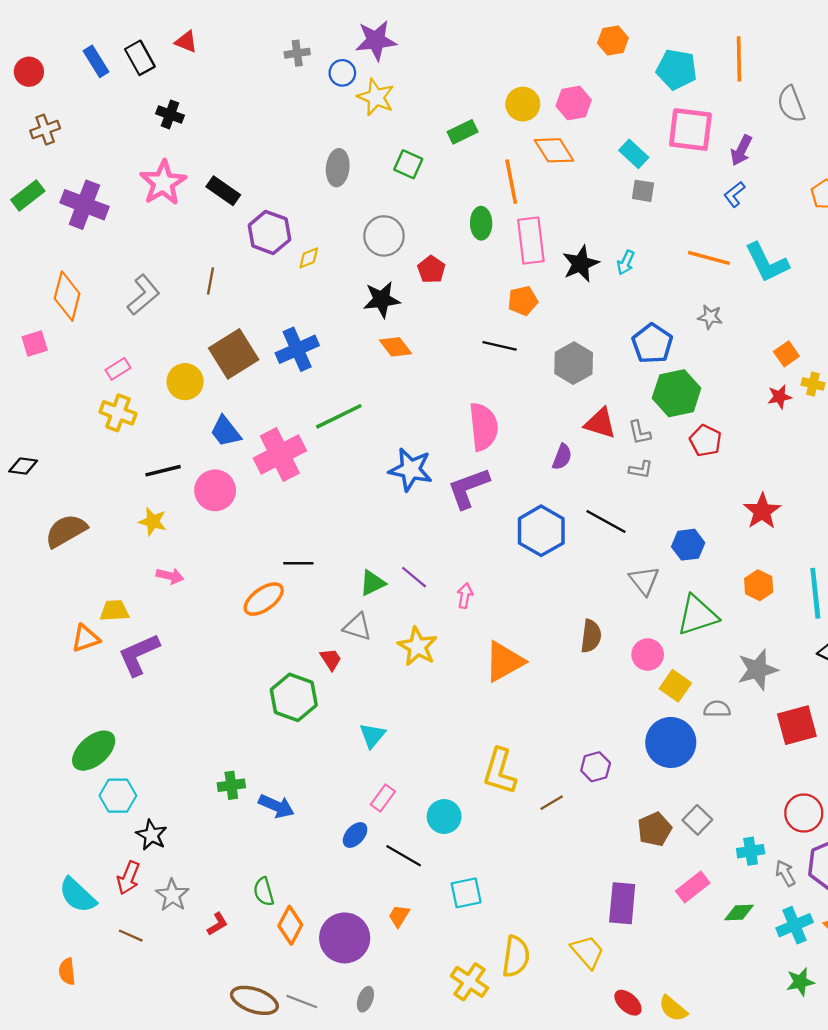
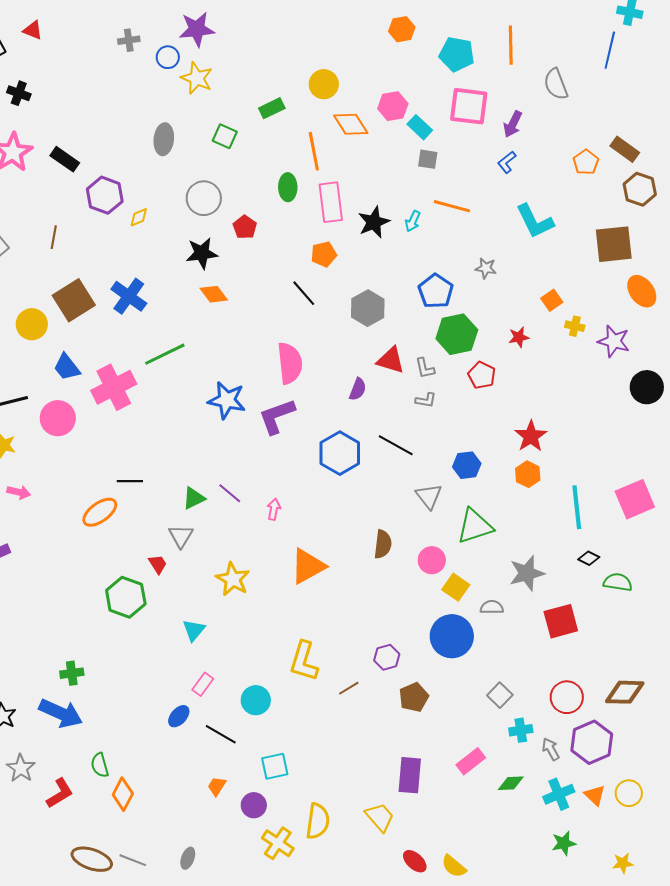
pink hexagon: (574, 103) -> (393, 106), moved
orange line: (709, 258) -> (452, 206), moved
black line: (500, 346) -> (304, 293), turned 36
blue cross: (297, 349) -> (129, 296), turned -30
red star: (779, 397) -> (519, 337), moved
orange hexagon: (759, 585) -> (528, 474), moved
gray triangle: (357, 627) -> (181, 536), turned 44
yellow star: (417, 646) -> (233, 579), moved
blue arrow: (276, 806) -> (61, 713), moved, size x1.4
gray square: (697, 820) -> (500, 695), moved
brown pentagon: (655, 829) -> (414, 697), moved
red L-shape: (217, 924) -> (60, 793), size x1.5
purple circle: (345, 938) -> (254, 805), moved, size x0.6

